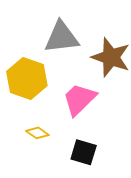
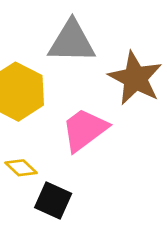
black square: (84, 152) -> (53, 201), moved

